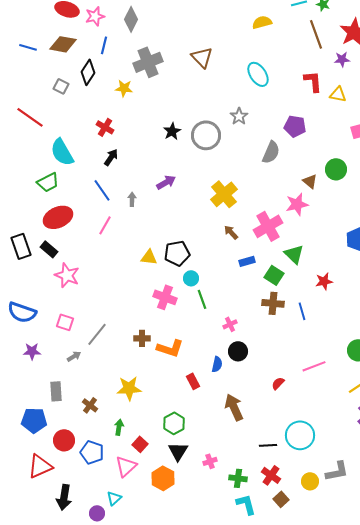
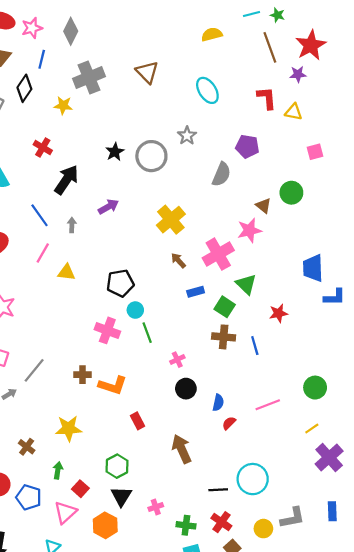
black arrow: (111, 157) -> (66, 180), moved, size x1.6
yellow triangle: (149, 257) -> (66, 272), moved
blue semicircle: (217, 364) -> (218, 403), moved

